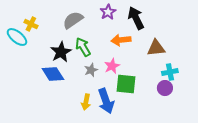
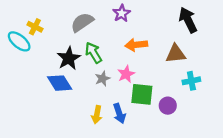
black arrow: (136, 18) -> (188, 20), moved
purple circle: (165, 88) -> (168, 106), moved
blue arrow: (106, 101) -> (119, 113), size x0.7

